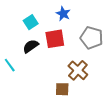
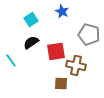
red square: (55, 39) -> (56, 51), moved
brown cross: (78, 70) -> (76, 65), turned -30

